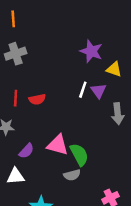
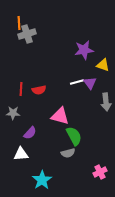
purple star: (91, 51) -> (84, 50), turned -30
gray cross: (16, 54) -> (27, 34), moved
white line: (83, 90) -> (77, 82), turned 56
pink triangle: (58, 145) -> (60, 116), moved

